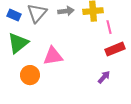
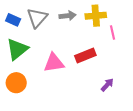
red rectangle: (115, 49) -> (85, 55), moved
orange circle: (30, 75) -> (16, 83), moved

